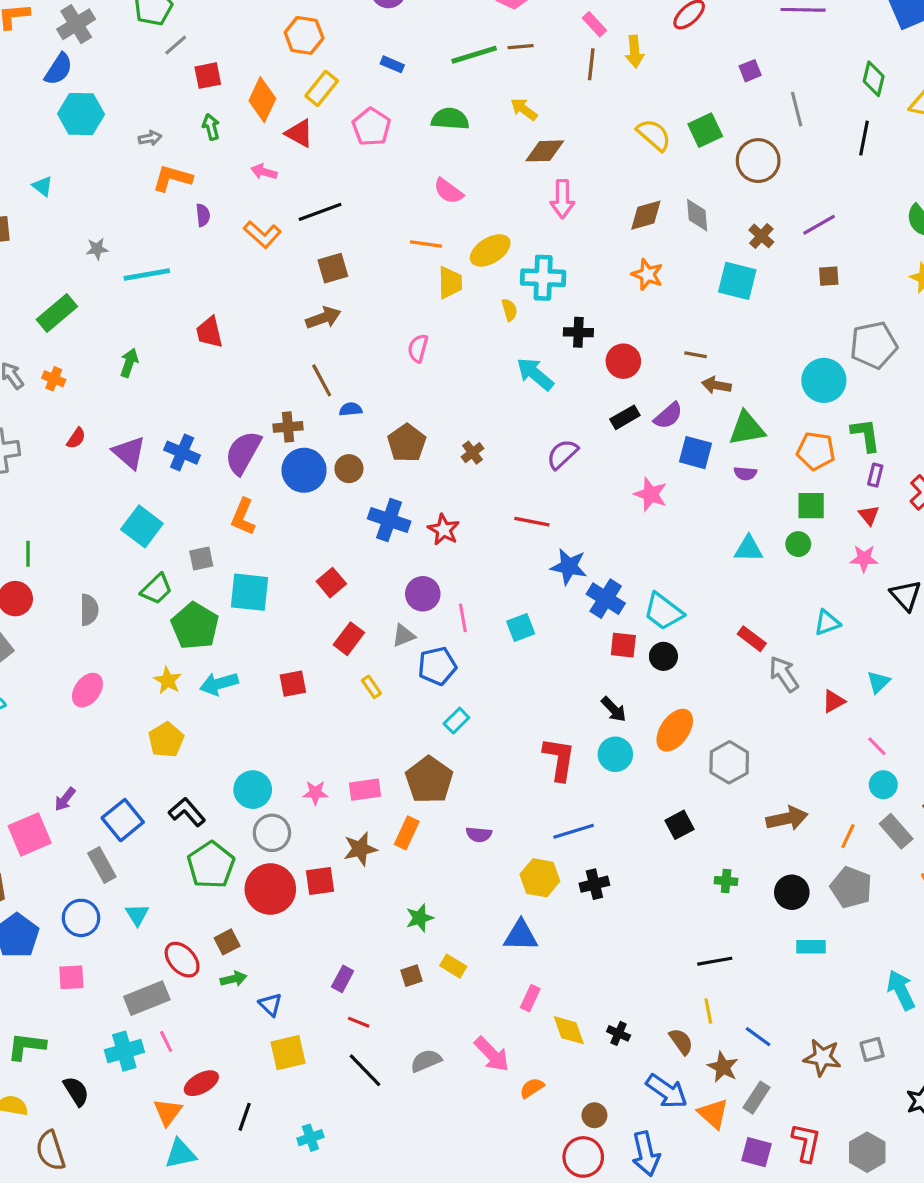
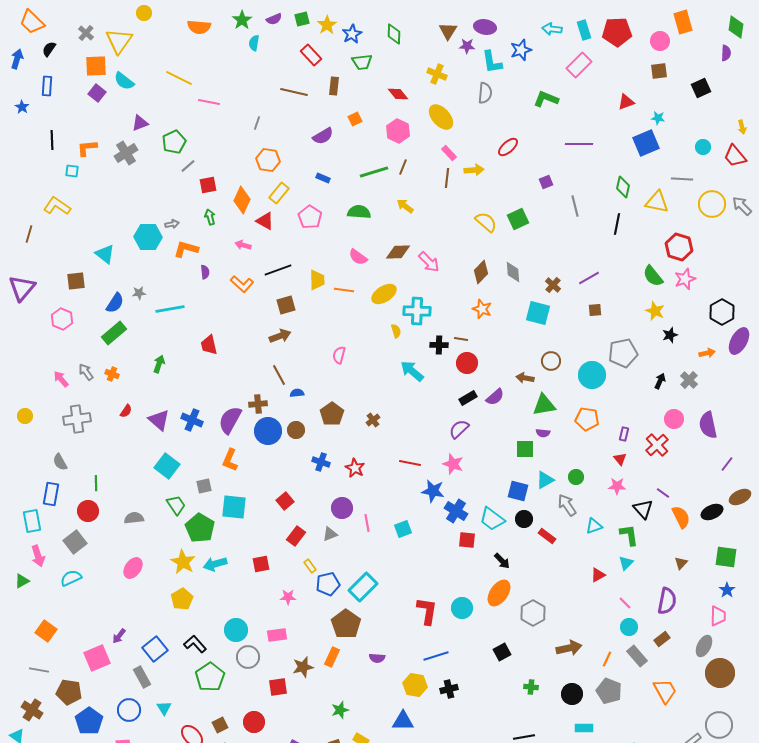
brown line: (521, 47) -> (403, 167), turned -63
yellow arrow: (635, 51) -> (474, 170), turned -90
blue semicircle: (59, 69) -> (115, 303), moved
cyan hexagon: (81, 114) -> (148, 237), moved
brown diamond: (545, 151) -> (398, 252), moved
brown circle: (758, 161) -> (551, 361), moved, size x0.7
cyan triangle: (43, 186) -> (105, 254), size x1.5
pink arrow: (562, 199) -> (429, 262), turned -45
brown diamond: (646, 215) -> (481, 272), turned -30
yellow trapezoid: (450, 283) -> (317, 280), moved
brown line: (696, 355) -> (461, 339), moved
green L-shape: (866, 435) -> (629, 535), moved
blue square: (696, 453) -> (518, 491), moved
purple semicircle: (562, 454) -> (459, 429), moved
pink star: (651, 494) -> (453, 464), moved
green square: (811, 506) -> (525, 449), moved
blue cross: (389, 520) -> (321, 462), size x0.7
cyan triangle: (748, 549) -> (545, 480), turned -30
green trapezoid: (156, 589) -> (176, 505), turned -80
gray semicircle: (89, 610) -> (134, 518), turned -96
black circle: (663, 656) -> (524, 519), moved
blue pentagon: (437, 666) -> (328, 584), moved
gray arrow: (784, 674) -> (567, 505), moved
yellow star: (168, 680) -> (183, 562), size x1.4
black arrow: (614, 709) -> (502, 561), moved
cyan rectangle: (456, 721) -> (363, 587), size x1.8
pink rectangle: (365, 790) -> (277, 635), moved
pink star: (315, 793) -> (288, 597), moved
red circle: (270, 889) -> (254, 722), moved, size x0.7

